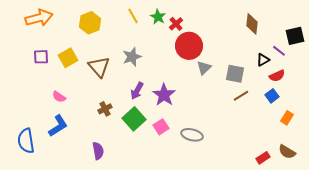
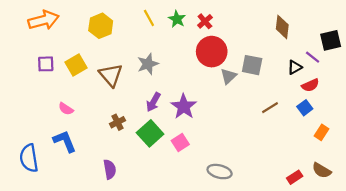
red cross: (176, 24) -> (205, 21), moved
gray square: (235, 74) -> (252, 65), moved
blue L-shape: (58, 126) -> (65, 141), turned -80
gray ellipse: (192, 135) -> (220, 172), moved

